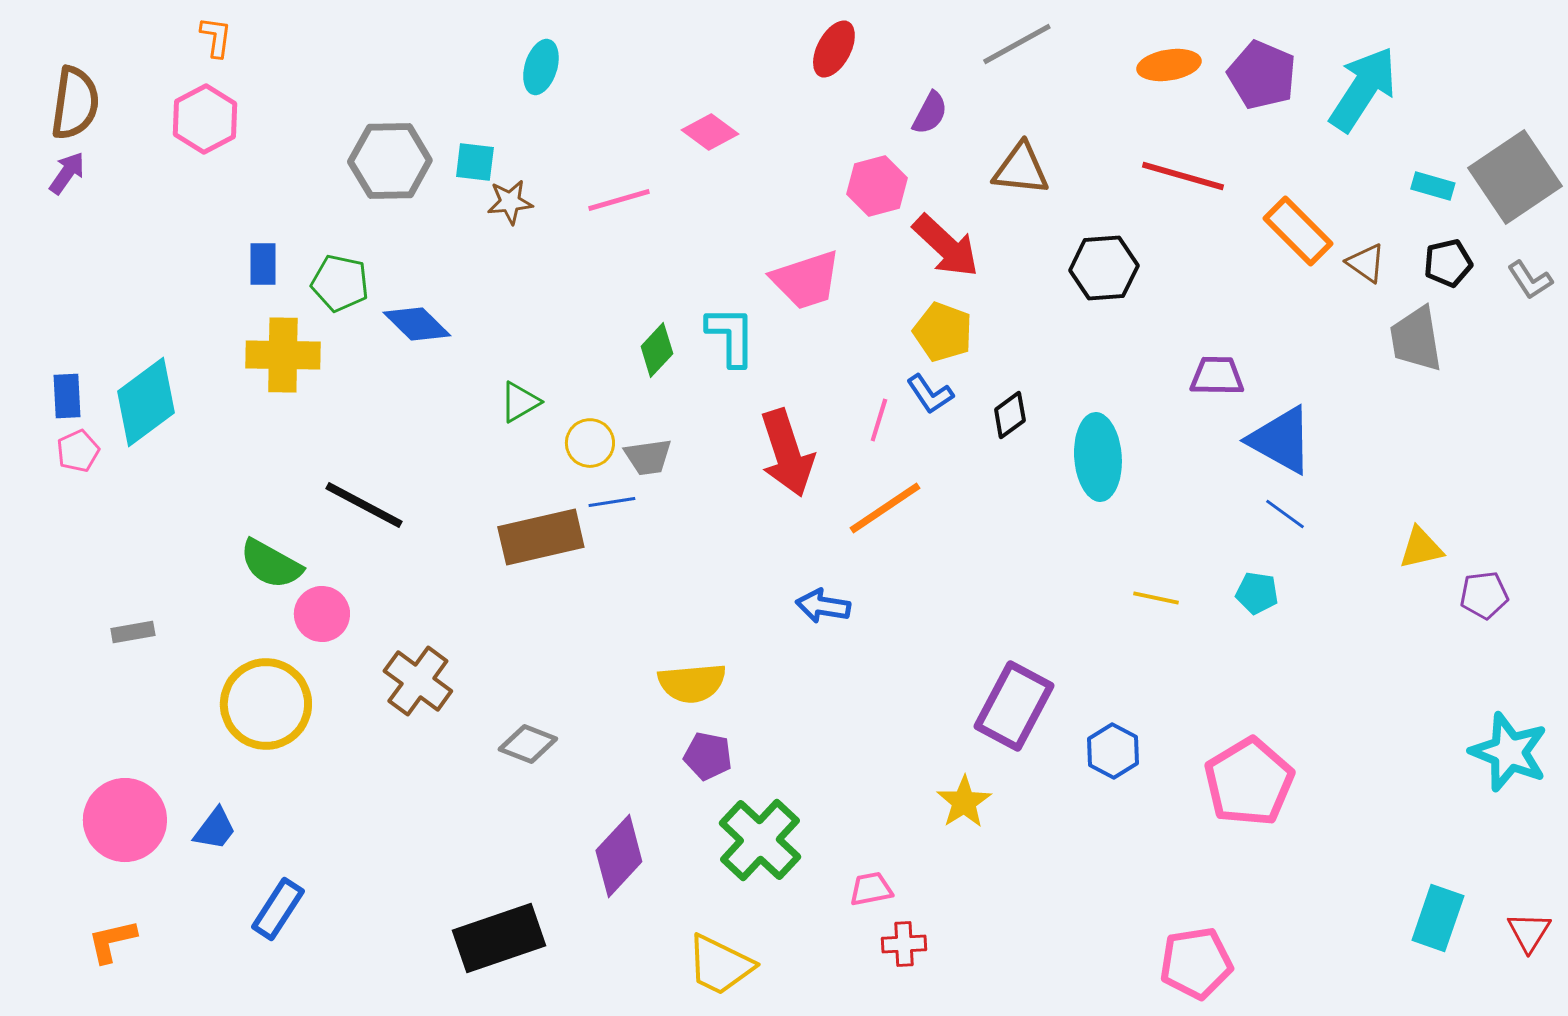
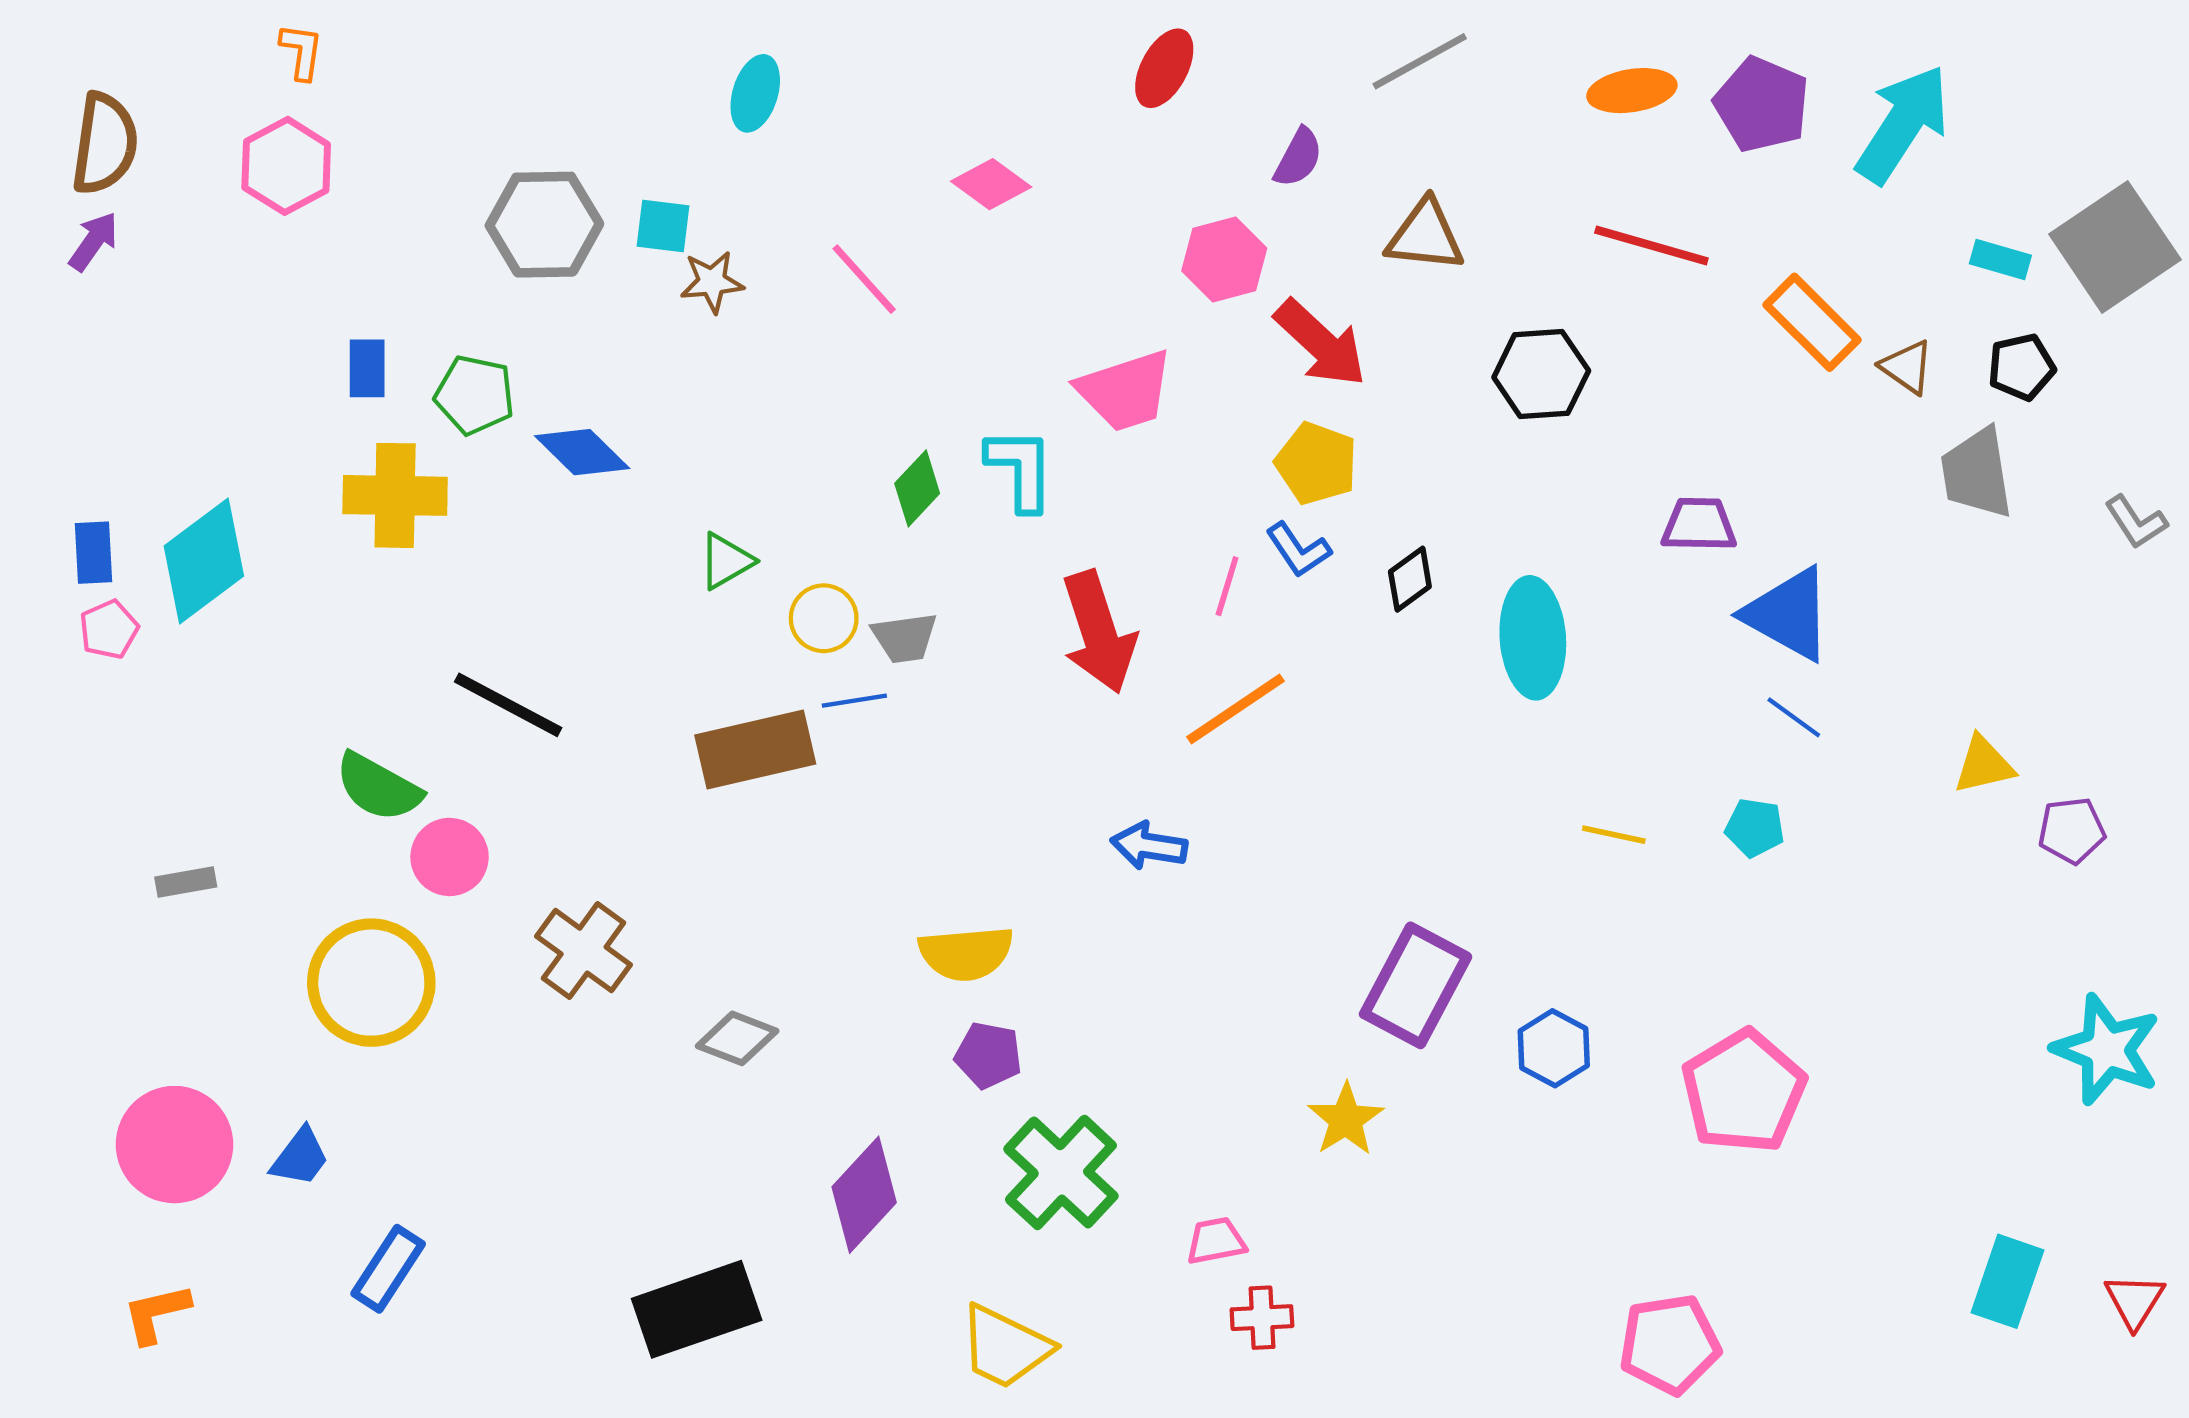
pink line: (619, 200) -> (864, 279), turned 64
gray L-shape: (1530, 280) -> (2136, 522), moved

